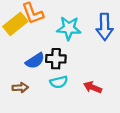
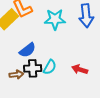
black cross: (56, 59) -> (33, 68), moved
cyan semicircle: (59, 82) -> (50, 67), turned -42

